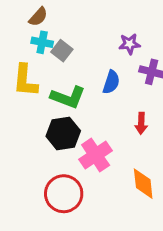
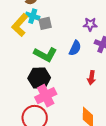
gray square: (62, 51) -> (45, 23), turned 32
yellow L-shape: (25, 81) -> (20, 25), moved, turned 30
pink cross: (96, 155) -> (46, 96), moved

